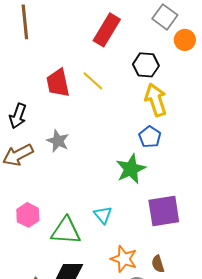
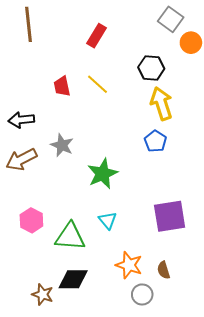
red rectangle: (107, 30) -> (96, 36), moved, size x0.7
red trapezoid: (58, 83) -> (62, 86), size x0.7
black arrow: (18, 116) -> (21, 120), turned 65
green star: (131, 169) -> (103, 174), moved

